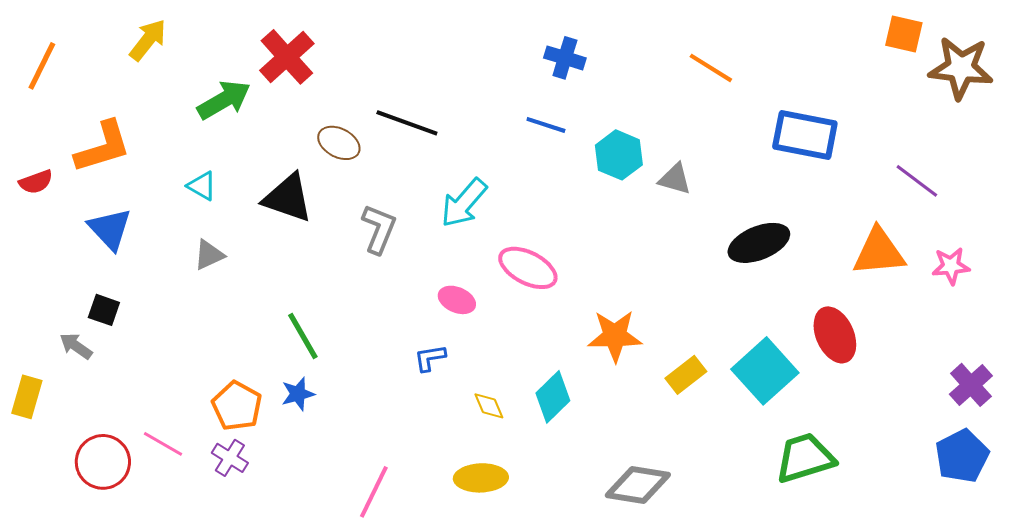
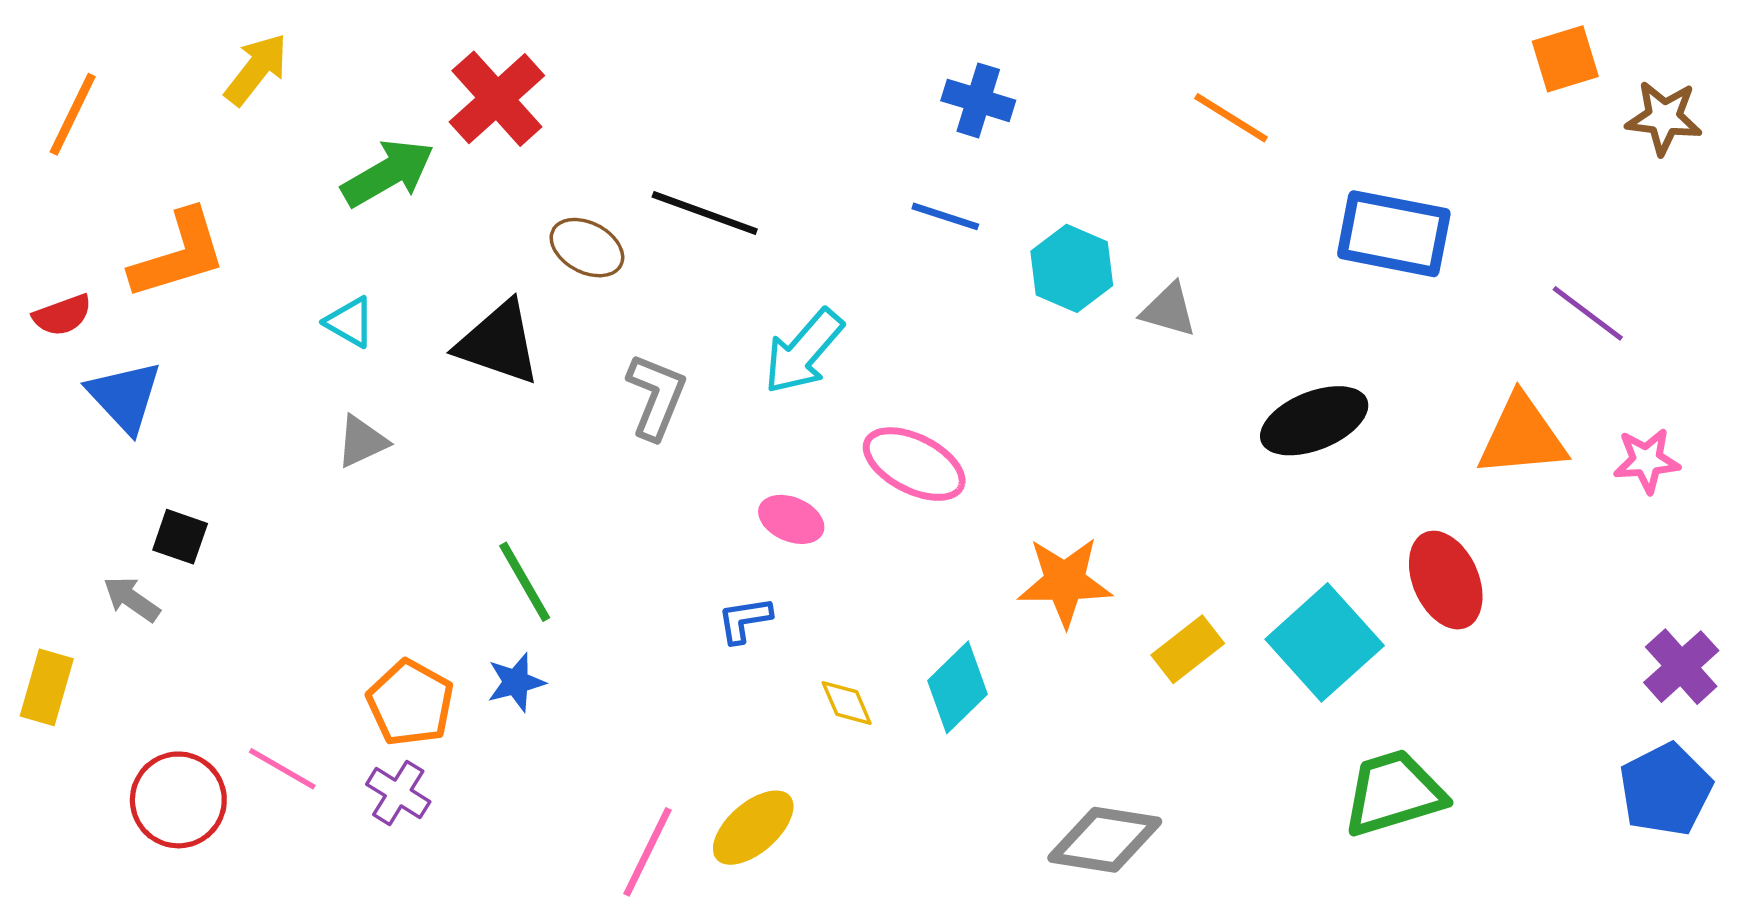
orange square: (904, 34) -> (1565, 59), turned -30
brown star: (961, 68) -> (1664, 118), size x0.7
blue triangle: (110, 229) -> (125, 396), moved
yellow ellipse: (481, 478) -> (753, 828), moved, turned -39

